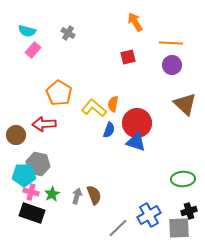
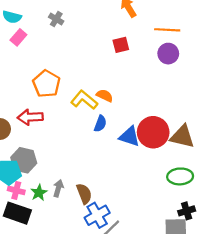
orange semicircle: (113, 104) -> (105, 96), turned 105
brown triangle: (185, 104) -> (182, 137), moved, turned -30
red circle: (137, 123) -> (153, 132), moved
gray arrow: (77, 196) -> (58, 188), moved
blue cross: (149, 215) -> (97, 215), moved

